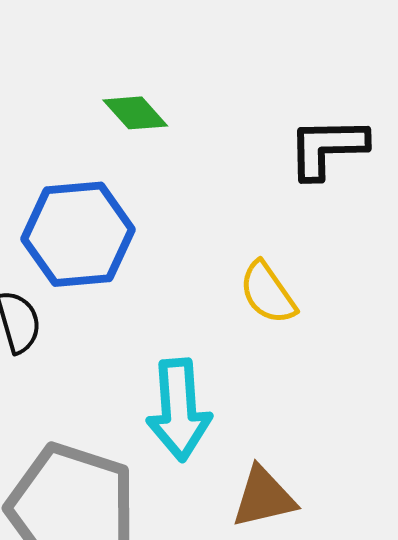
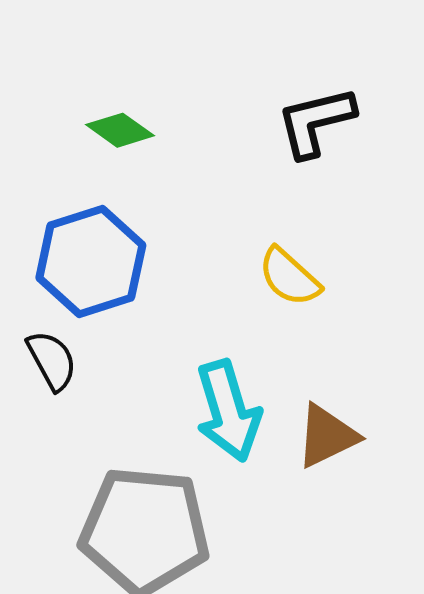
brown triangle: (264, 497) -> (327, 436), moved

